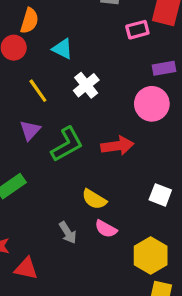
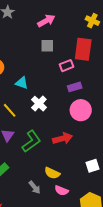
purple rectangle: (164, 68) -> (75, 87), moved
white square: (160, 195) -> (92, 166), turned -32
gray arrow: (68, 233) -> (35, 187), moved

